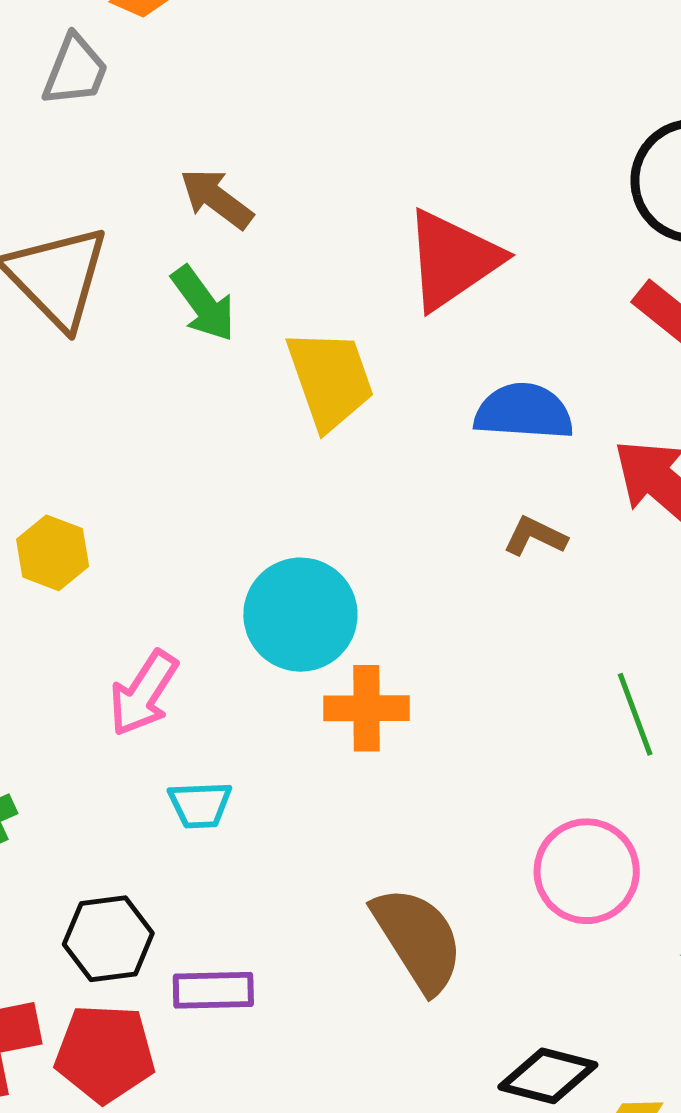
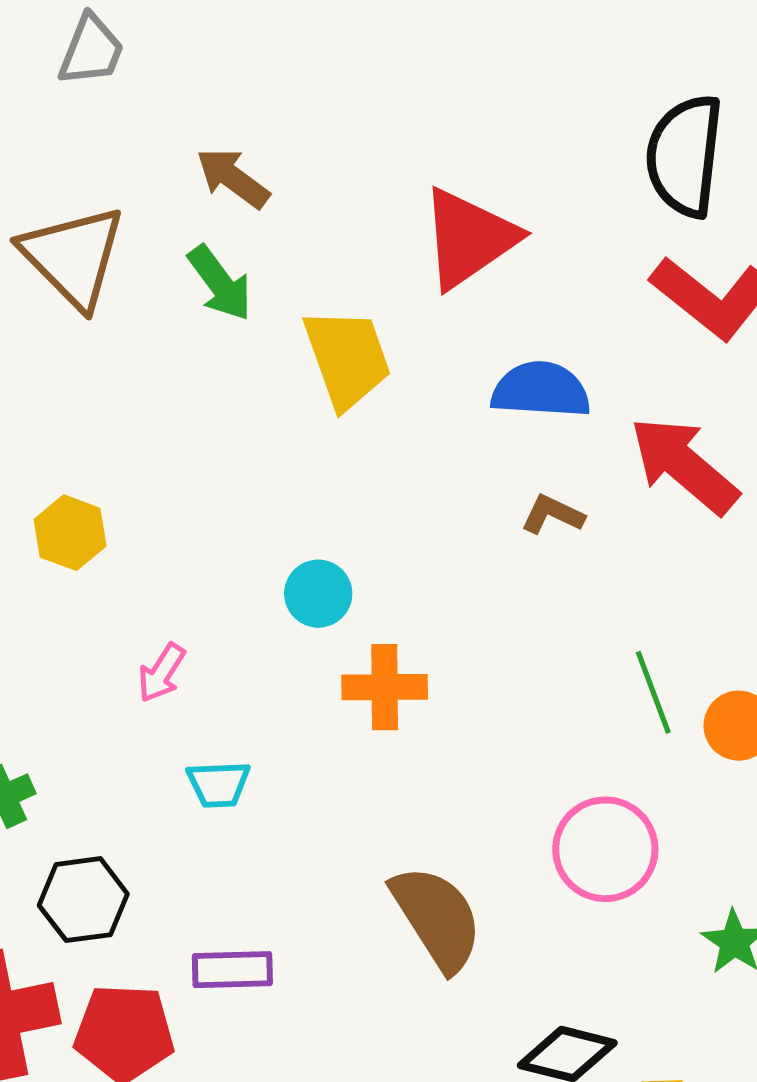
cyan circle: (300, 615) -> (318, 594), size x0.6
pink arrow: (144, 693) -> (162, 673), size x0.7
black hexagon: (108, 939) -> (83, 900), moved

